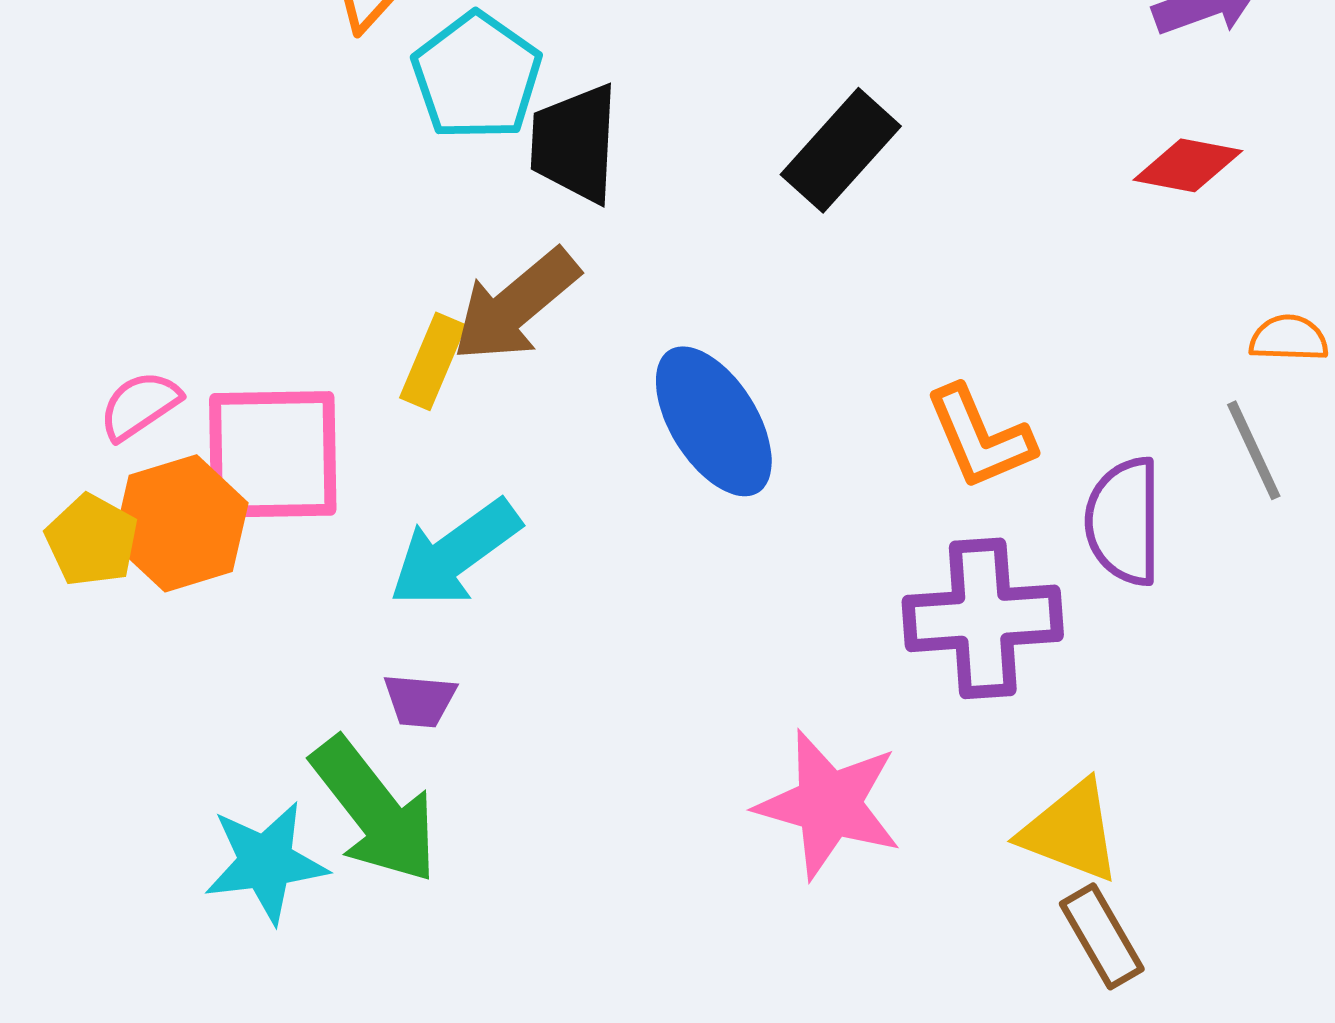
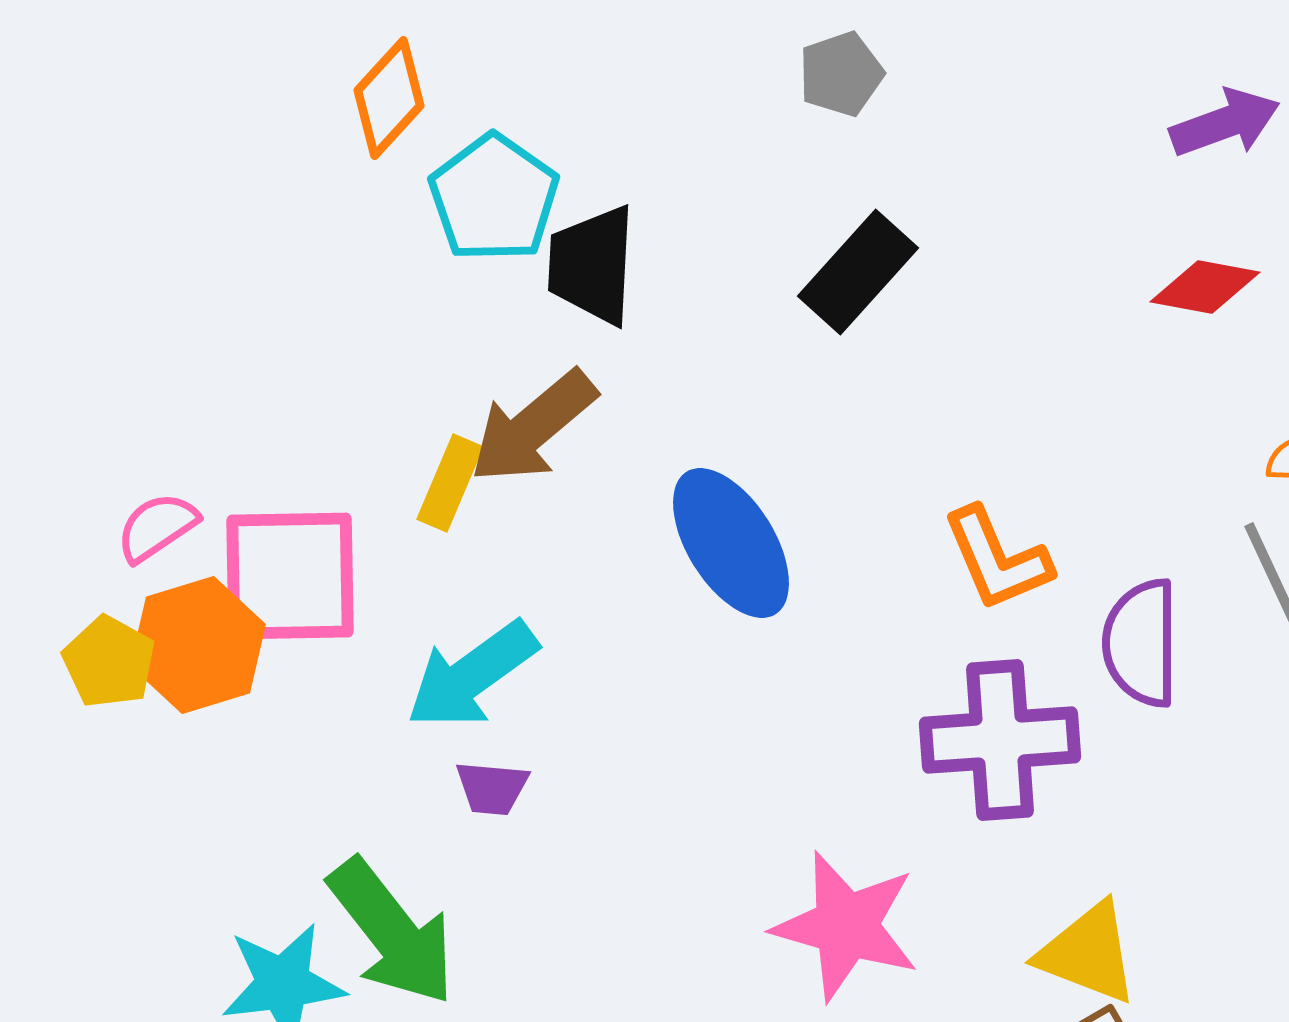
purple trapezoid: (420, 700) -> (492, 788), moved

